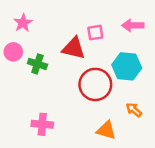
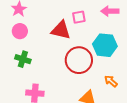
pink circle: (13, 52) -> (20, 31), moved
green cross: (37, 64) -> (23, 59), moved

